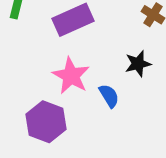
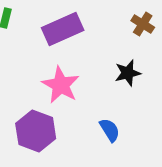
blue semicircle: (109, 96) -> (110, 130), moved

